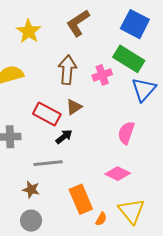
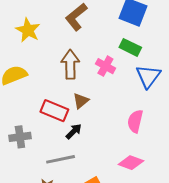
green rectangle: (129, 59) -> (130, 47), size x0.7
pink cross: (102, 75) -> (105, 66), turned -36

